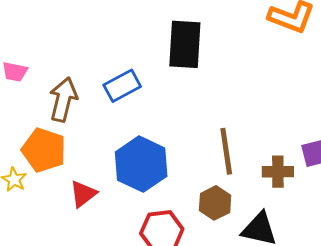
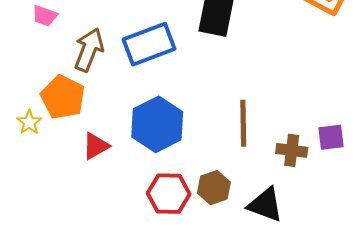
blue rectangle: (122, 86) -> (149, 44), size x1.4
brown hexagon: (215, 203) -> (214, 188), moved

